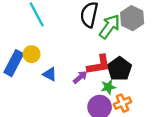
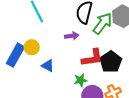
purple arrow: (80, 77) -> (72, 36), moved, turned 32
green star: (108, 87) -> (81, 80), moved

